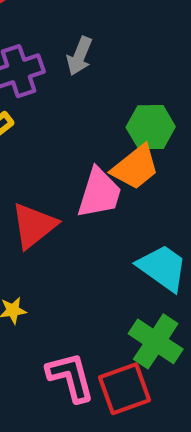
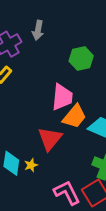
orange trapezoid: (135, 167) -> (75, 116), moved
red triangle: (34, 226) -> (50, 139), moved

